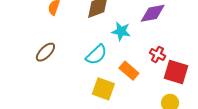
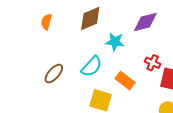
brown ellipse: (45, 52) -> (54, 74), moved

